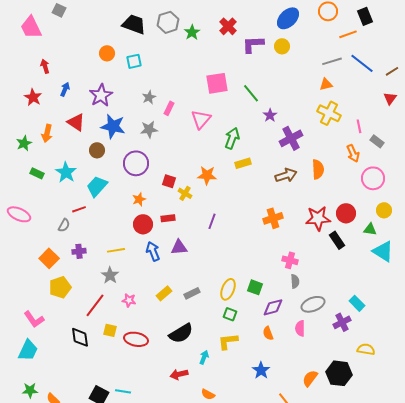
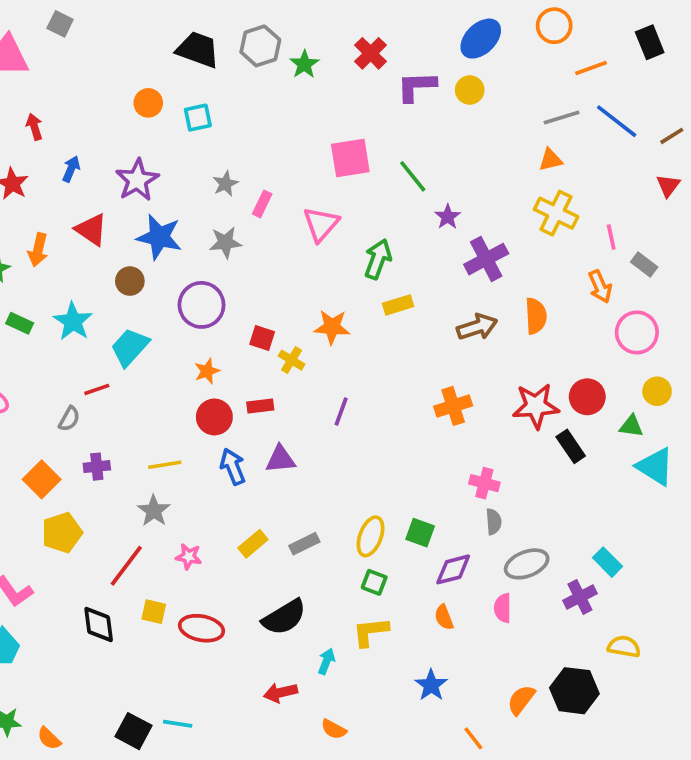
black rectangle: (365, 16) -> (650, 42), moved

